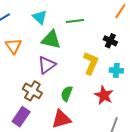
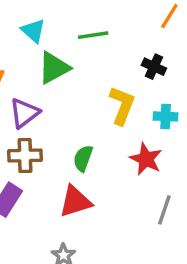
green triangle: (51, 40) -> (54, 68), turned -40
purple triangle: (47, 65) -> (24, 113), moved
brown cross: (32, 91) -> (25, 155), turned -30

